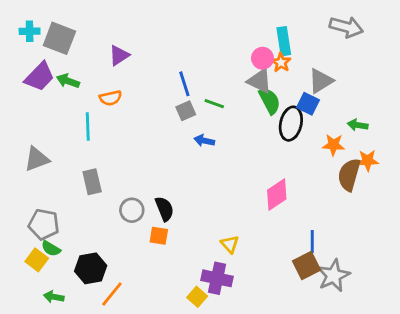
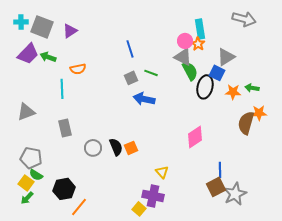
purple triangle: (119, 55) -> (70, 31), moved
blue line: (184, 84) -> (130, 49), moved
blue arrow: (204, 141) -> (144, 99), size x1.5
orange star: (333, 145) -> (233, 92), moved
orange square: (159, 236) -> (131, 148), moved, turned -32
green arrow: (54, 297) -> (27, 198), moved, turned -56

